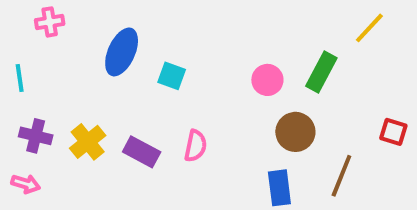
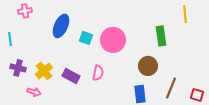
yellow line: (369, 28) -> (185, 14), turned -48
green rectangle: (321, 72) -> (161, 36), turned -36
pink circle: (267, 80) -> (113, 40), moved, size x1.6
red square: (393, 132) -> (197, 95), moved
pink arrow: (26, 184) -> (34, 92), moved

